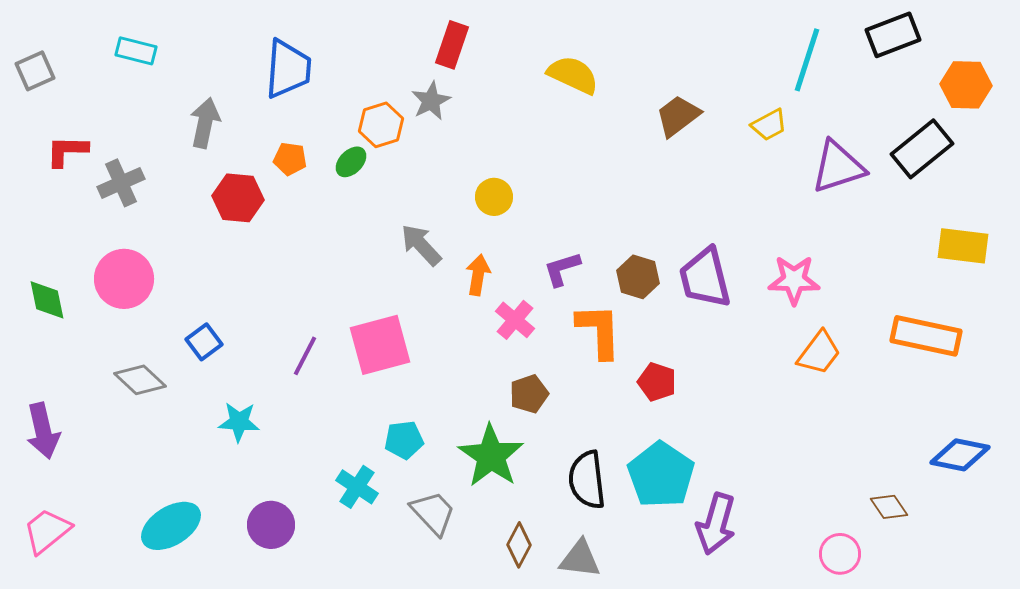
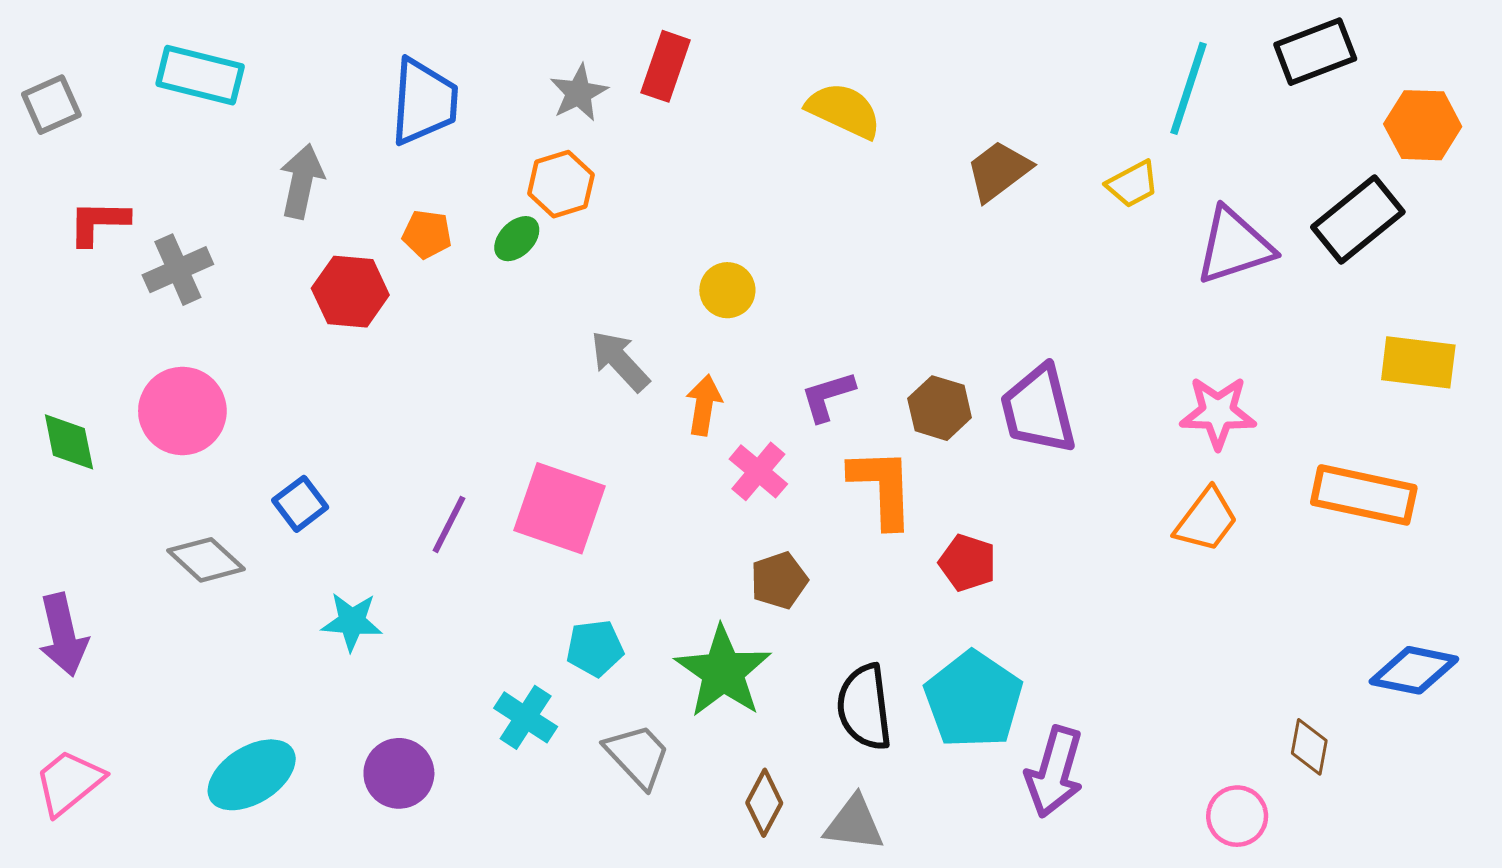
cyan rectangle: (136, 51) -> (200, 75), size x1.4
gray star: (431, 101) -> (579, 93), moved
pink star: (794, 280) -> (1218, 412), moved
pink square: (380, 345) -> (559, 508), turned 34
brown diamond: (889, 507) -> (1309, 747), turned 45

